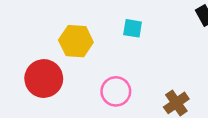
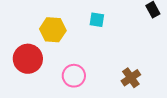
pink circle: (116, 91) -> (74, 76), moved

